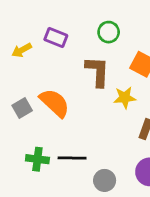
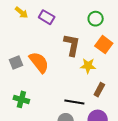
green circle: (109, 32) -> (96, 19), moved
yellow arrow: (22, 50) -> (21, 12), moved, turned -120
black line: (72, 158) -> (74, 102), moved

